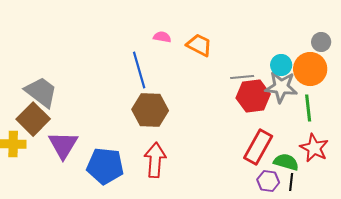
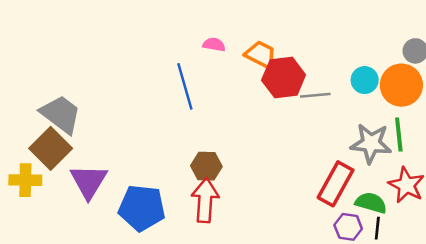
gray star: (281, 87) -> (371, 143), moved
red hexagon: (253, 96) -> (284, 77), moved
brown hexagon: (150, 110) -> (206, 166), moved, size x0.7

